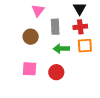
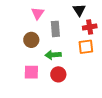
red cross: (80, 27) -> (90, 27), moved
green arrow: (61, 49) -> (53, 55), moved

